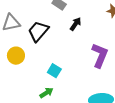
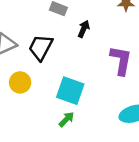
cyan square: (54, 71) -> (70, 91), size x1.6

